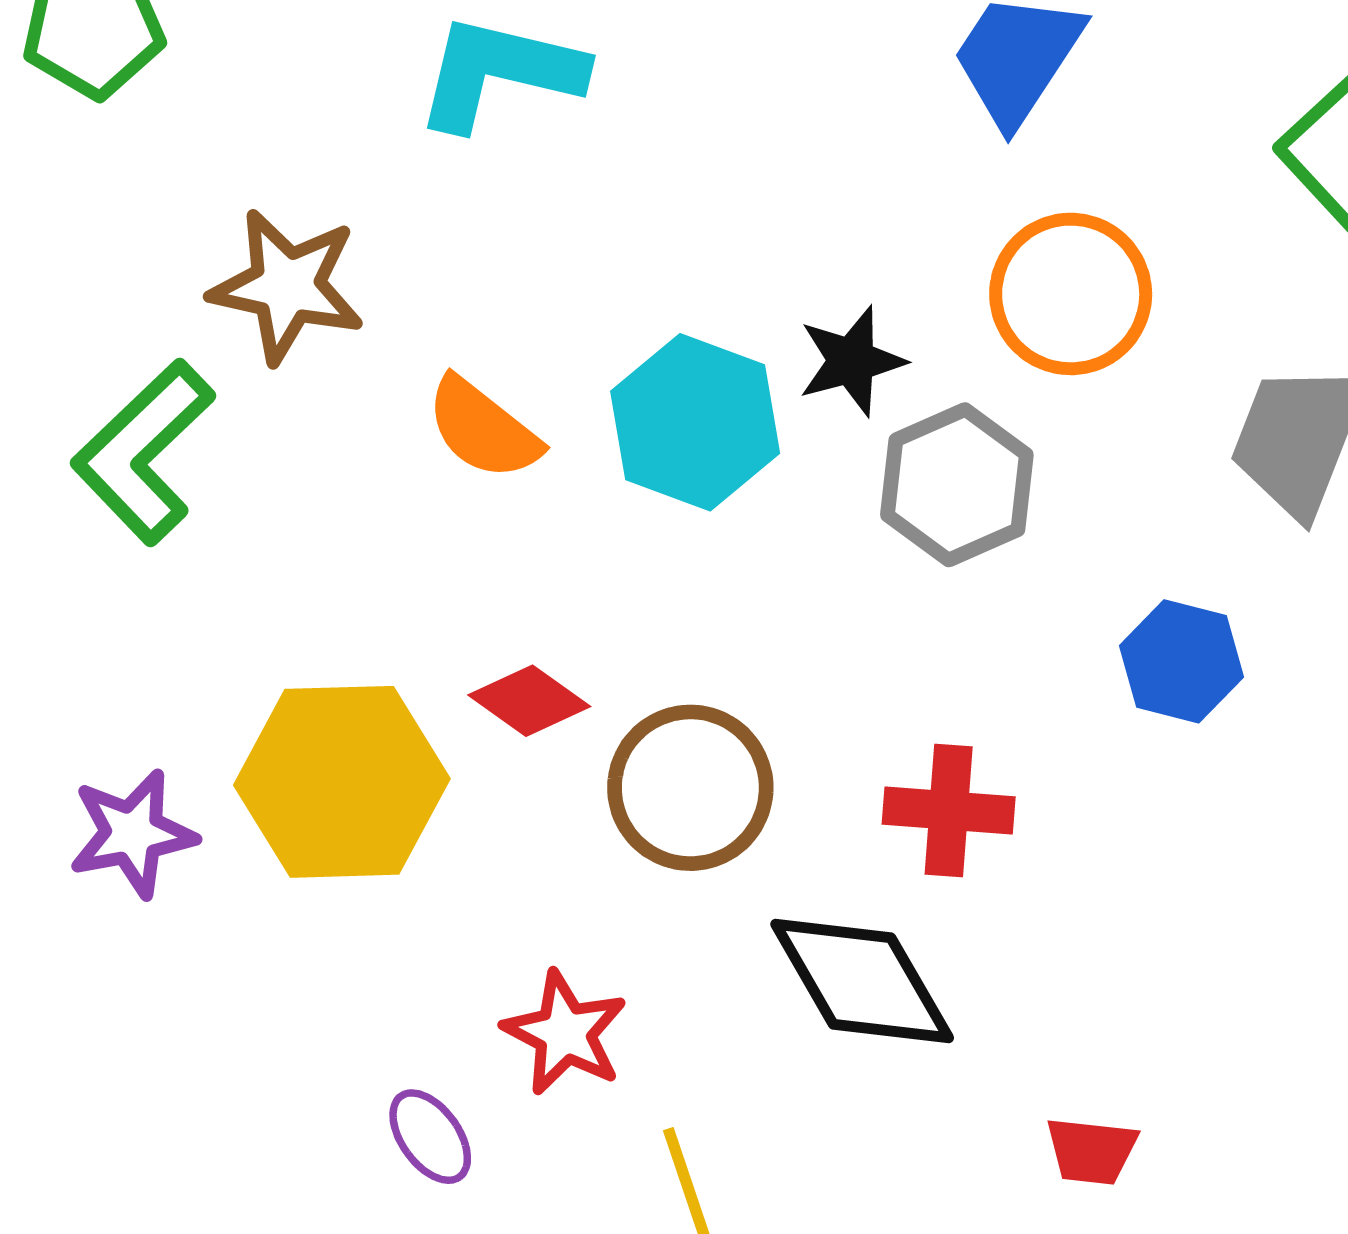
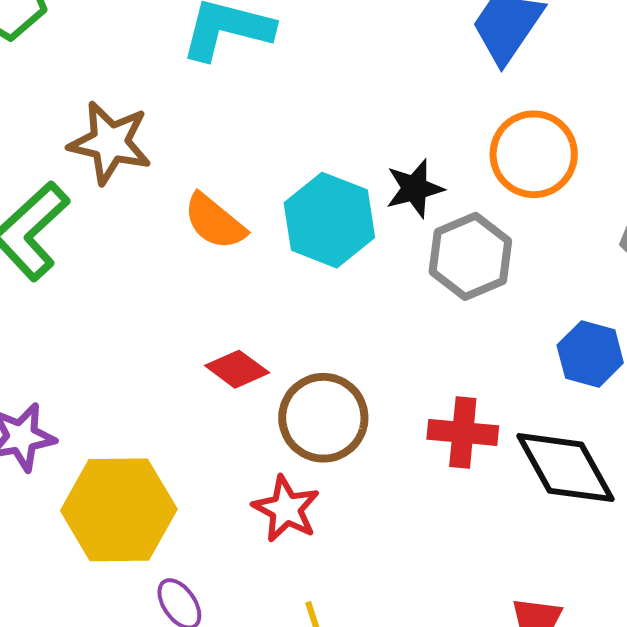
yellow hexagon: (342, 782) -> (119, 510), moved
black diamond: (862, 981) -> (565, 468), moved
red star: (565, 1033) -> (286, 509), moved

